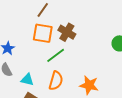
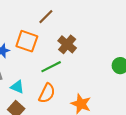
orange square: (43, 33) -> (27, 41), moved

